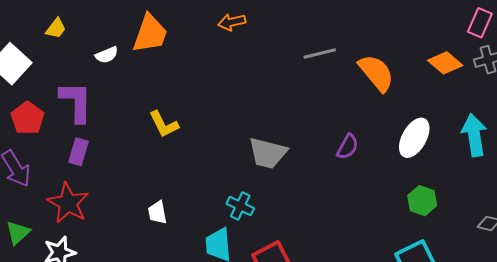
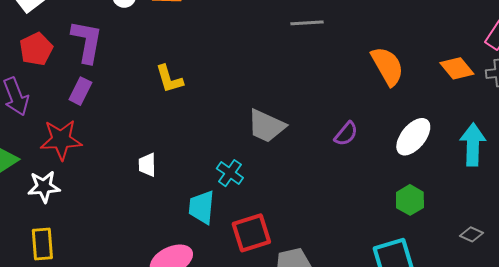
gray line: (320, 54) -> (307, 23), moved
red star: (68, 203) -> (61, 140), turned 30

